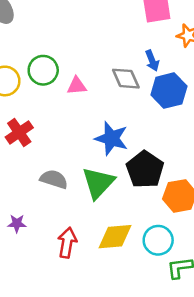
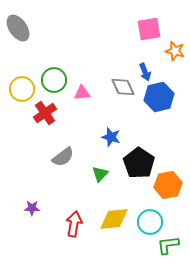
red cross: (19, 132) -> (45, 113), moved
blue star: (111, 138) -> (111, 137), size x0.7
gray semicircle: (54, 179) -> (63, 157), moved, turned 125
green triangle: (98, 183) -> (100, 174), size x0.6

